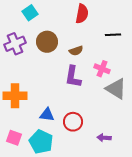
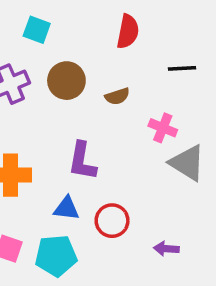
cyan square: (30, 13) -> (37, 30), turned -35
purple L-shape: (73, 77) -> (82, 161), moved
cyan pentagon: (41, 142) -> (56, 256), turned -30

